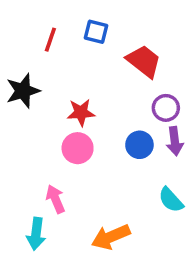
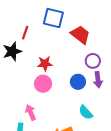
blue square: (96, 32) -> (53, 18), size x1.5
red line: (50, 40) -> (25, 33), moved
cyan semicircle: (171, 200) -> (86, 112), moved

